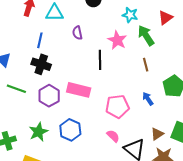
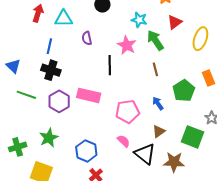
blue hexagon: (70, 130) -> (86, 151), moved
brown triangle: (157, 134) -> (159, 131), moved

